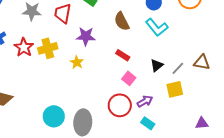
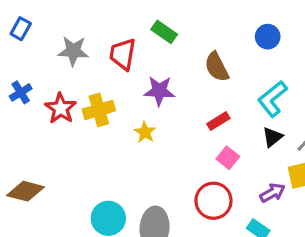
cyan L-shape: (157, 27) -> (272, 99), moved, turned 90
red rectangle: (123, 55) -> (218, 121), turned -64
purple arrow: (145, 101) -> (272, 193), moved

